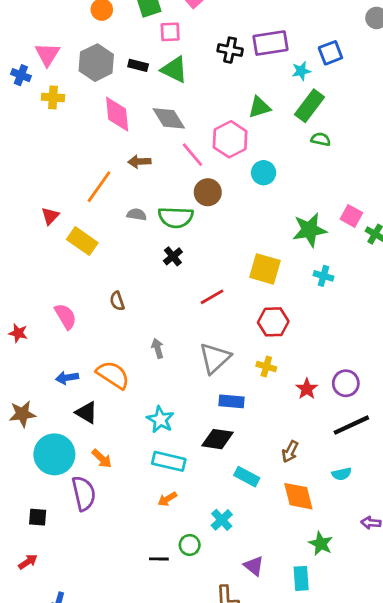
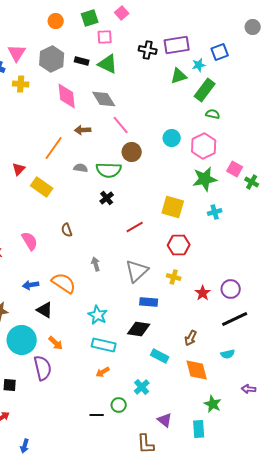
green triangle: (259, 107) -> (179, 76), moved
pink hexagon: (230, 139) -> (204, 146), moved
cyan cross: (323, 276) -> (215, 212), turned -32

